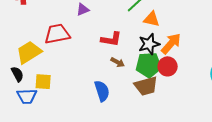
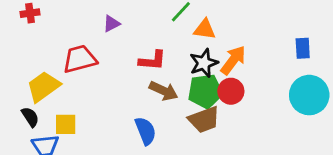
brown arrow: (118, 62) -> (164, 91), size x1.5

